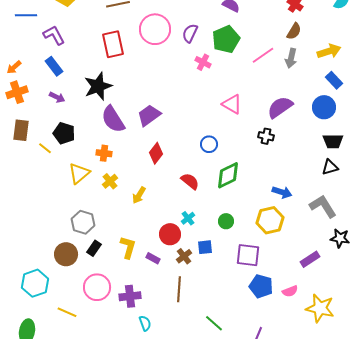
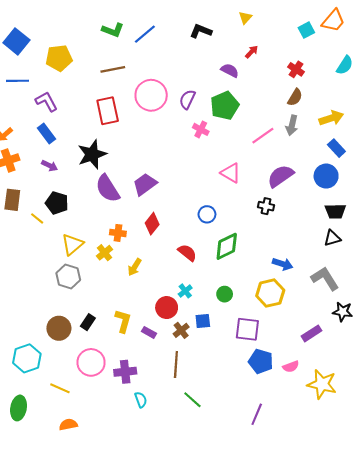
pink line: (263, 55) -> (263, 136), moved
orange cross: (104, 153) -> (118, 233), moved
gray hexagon: (83, 222) -> (68, 276), moved
green line: (214, 323) -> (192, 400), moved

